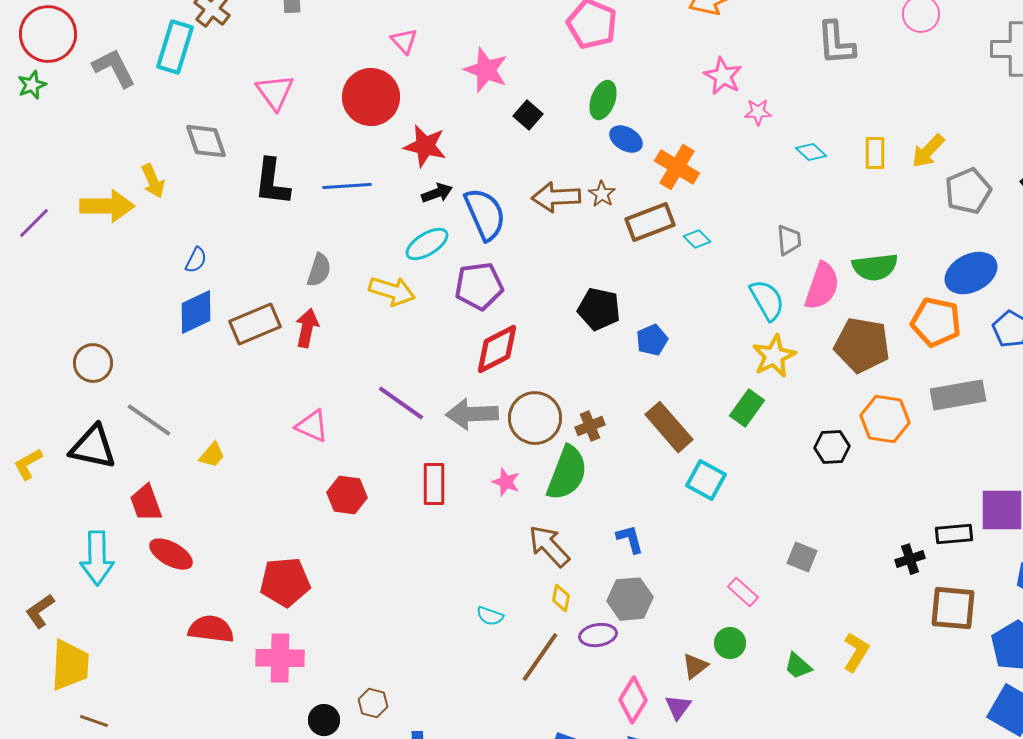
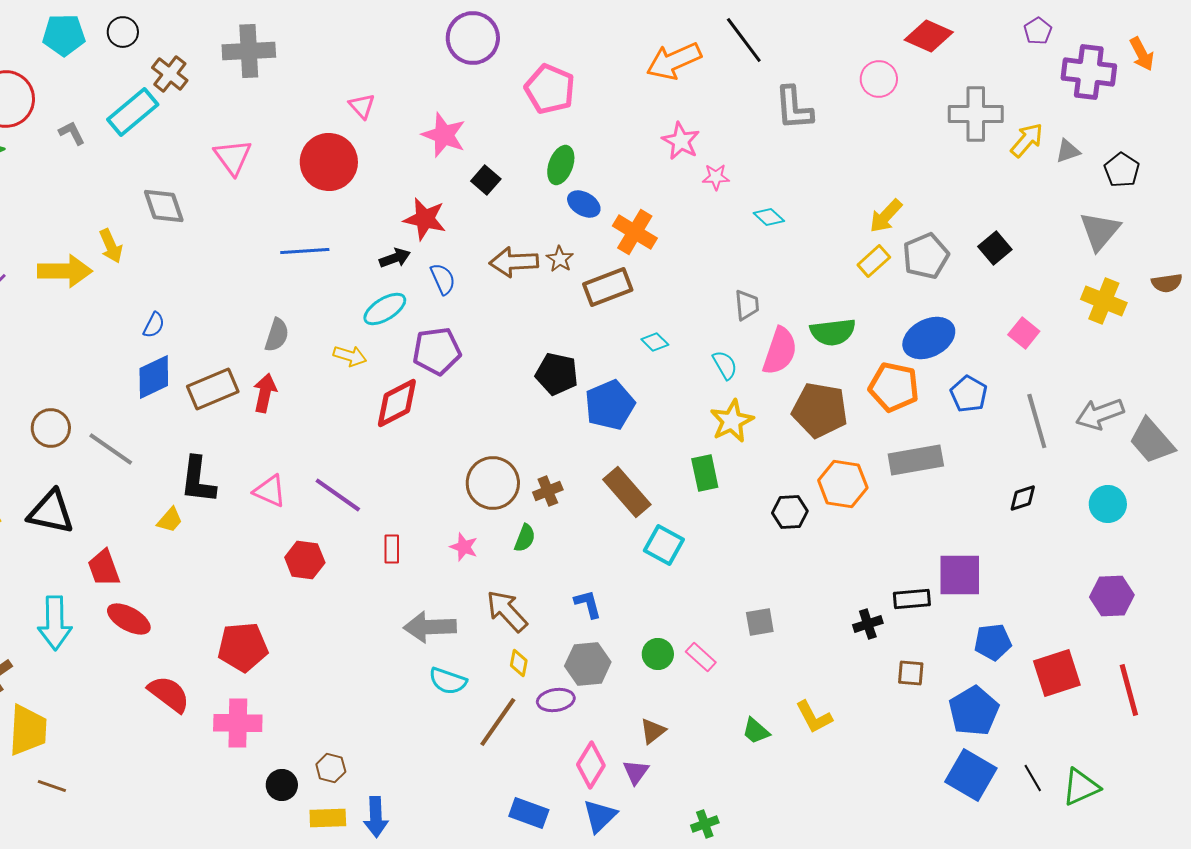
cyan rectangle: (175, 47) -> (133, 112), turned 33
gray L-shape: (114, 68) -> (72, 133), size x0.6
red star: (425, 146) -> (425, 219), moved
yellow rectangle: (875, 153) -> (874, 261), moved, turned 48
black L-shape: (272, 182) -> (198, 480), moved
blue semicircle: (485, 214) -> (443, 279), size x0.6
cyan diamond: (697, 239) -> (655, 342), moved
yellow arrow: (392, 291) -> (350, 356), size x0.7
cyan semicircle: (767, 300) -> (725, 365), size x0.7
blue pentagon: (652, 340) -> (610, 405), size x1.6
red diamond: (497, 349) -> (397, 403), moved
purple line: (401, 403) -> (338, 495), moved
green rectangle: (747, 408) -> (705, 473), turned -48
gray arrow: (472, 414) -> (430, 627), moved
gray line: (149, 420) -> (111, 449), moved
green semicircle: (567, 473) -> (525, 538), size x0.5
red rectangle: (434, 484) -> (392, 549), size x0.7
gray square: (802, 557) -> (760, 622), turned -32
brown square: (953, 608) -> (911, 673), size x0.6
cyan semicircle: (490, 616) -> (448, 681), size x1.4
red semicircle: (211, 629) -> (169, 694), turned 30
green circle: (730, 643) -> (658, 654), moved
yellow L-shape: (856, 652) -> (814, 717), turned 120

